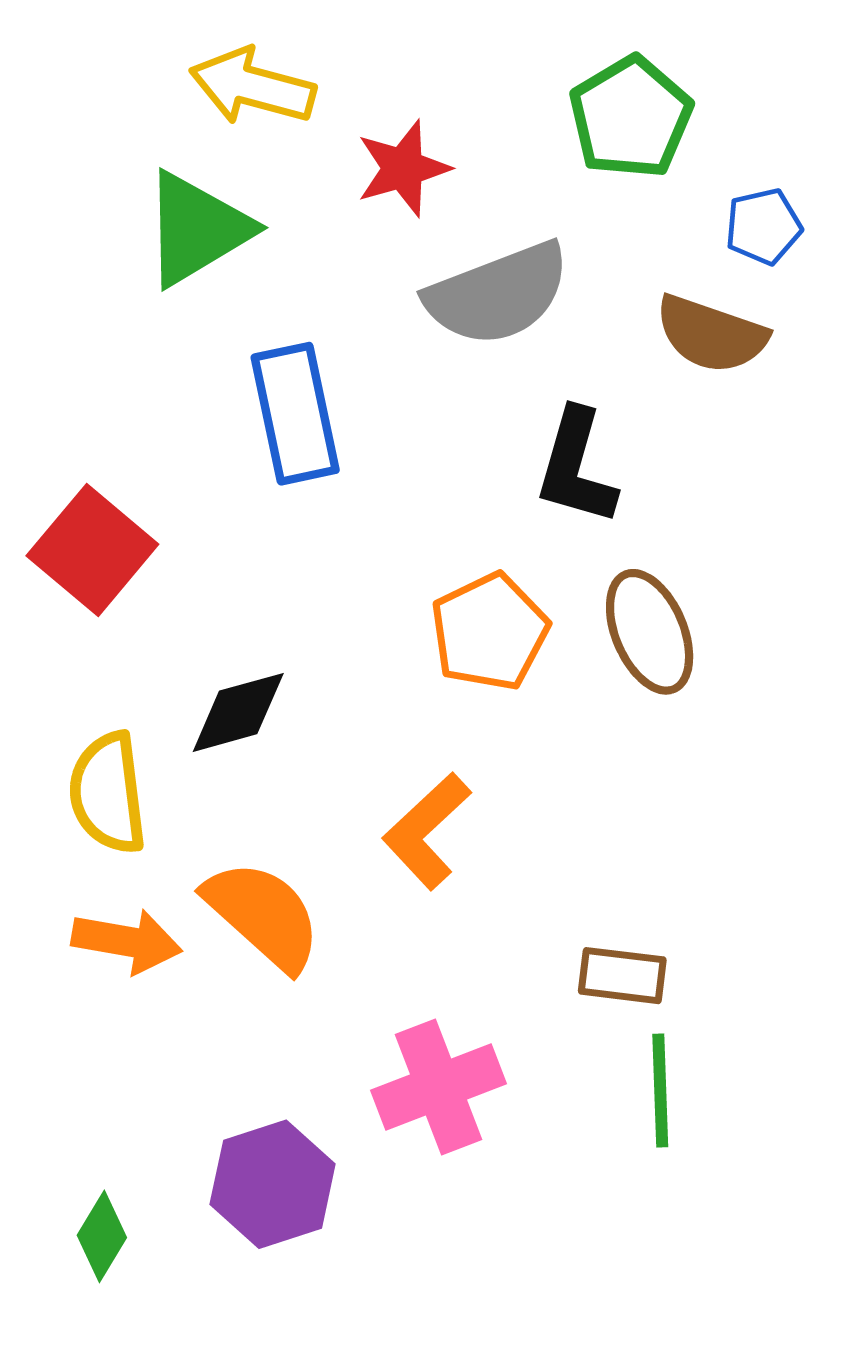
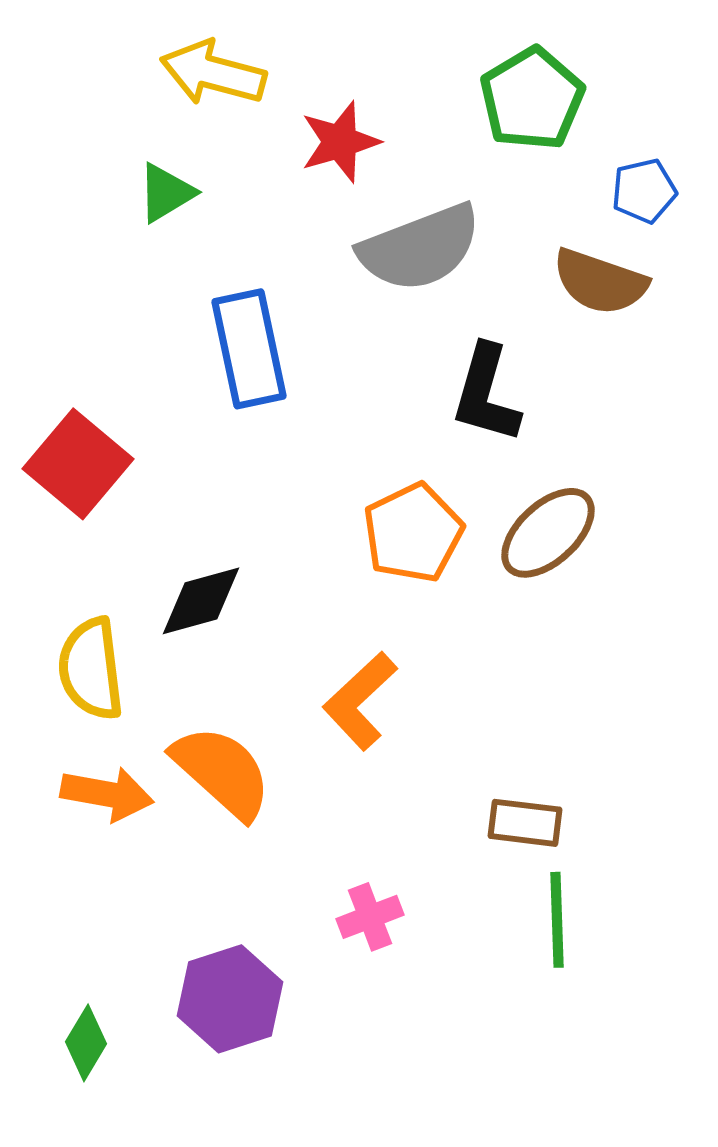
green triangle: (197, 229) -> (166, 193), size x0.6
brown ellipse: (650, 632) -> (548, 533), turned 70
pink cross: (439, 1087) -> (370, 917), size x0.6

